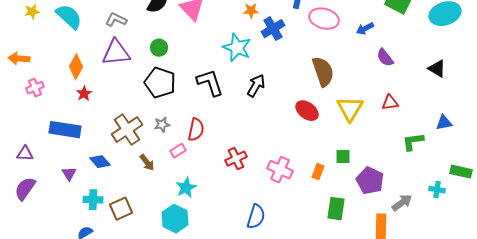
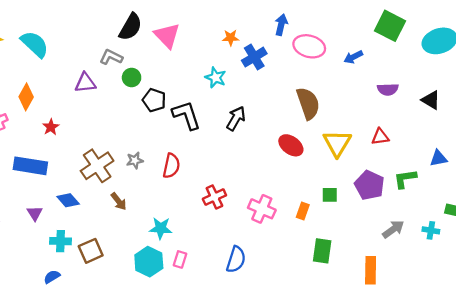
gray L-shape: (116, 20) -> (111, 57), moved
cyan star: (237, 48) -> (216, 78), size x0.7
purple triangle: (116, 53) -> (85, 83), size x0.7
purple semicircle: (385, 58) -> (388, 89), moved, turned -54
orange diamond: (76, 67) -> (26, 97), moved
black pentagon: (160, 83) -> (154, 100), moved, size x0.7
pink rectangle: (178, 151) -> (180, 259), moved, turned -42
purple pentagon: (370, 181) -> (369, 185), moved
cyan star: (186, 188) -> (161, 228), turned 30
gray arrow: (402, 203) -> (393, 229), moved

